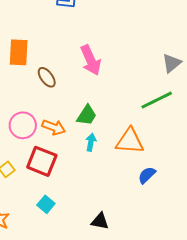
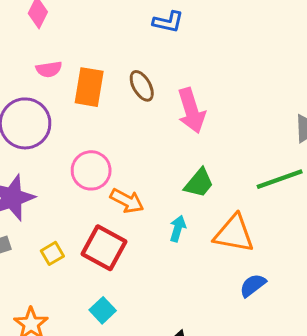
brown ellipse: (47, 77) -> (142, 86), moved
green trapezoid: (87, 115) -> (199, 183), moved
pink circle: (23, 125) -> (91, 170), moved

